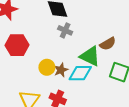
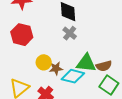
brown semicircle: (108, 44) -> (104, 66), moved
green triangle: (90, 56) -> (86, 63), turned -35

